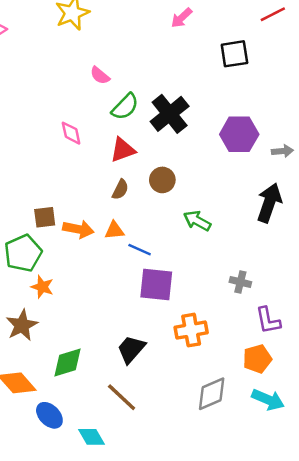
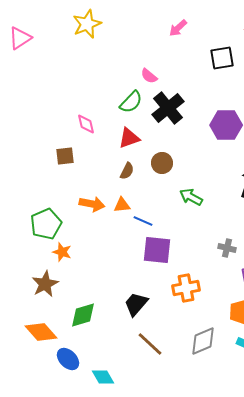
pink semicircle: (100, 75) -> (149, 76), moved
brown square: (45, 217) -> (65, 156), moved
brown line: (122, 397) -> (150, 344), moved

